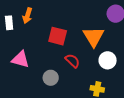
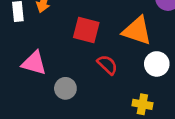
orange triangle: (94, 37) -> (137, 31), turned -40
gray circle: (51, 78) -> (65, 88), moved

